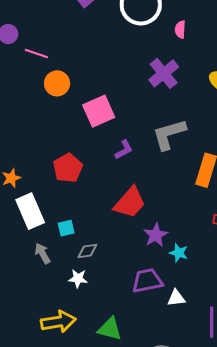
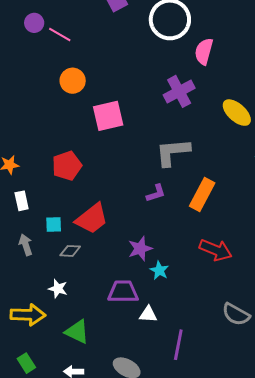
pink semicircle: (180, 29) -> (204, 51), size x1.5
pink line: (36, 54) -> (60, 35), moved
purple L-shape: (124, 150) -> (156, 193), moved
red trapezoid: (130, 203) -> (92, 219), moved
white rectangle: (30, 211) -> (22, 201), size x0.6
white star: (78, 279) -> (58, 289), moved

